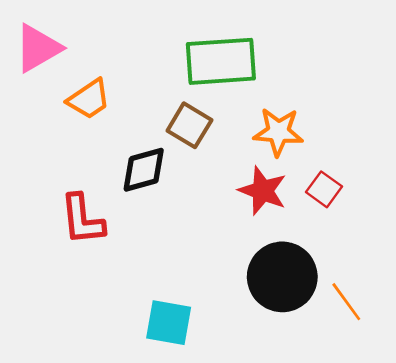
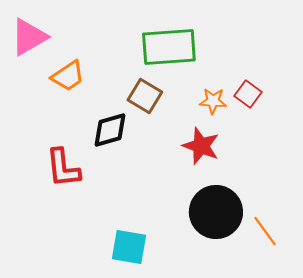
orange star: (278, 132) -> (213, 101), size x0.7
red square: (324, 189) -> (248, 94), moved

